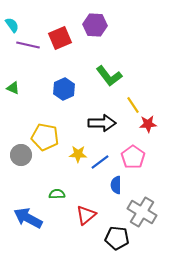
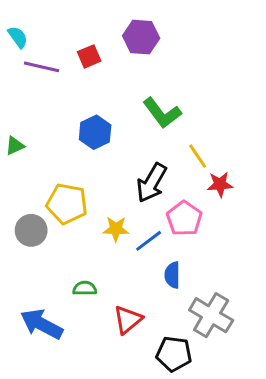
red square: (60, 38) -> (89, 56), size x0.7
green triangle: (13, 88) -> (15, 146), moved, turned -48
black arrow: (102, 123) -> (152, 183), turned 120
pink pentagon: (133, 157) -> (184, 218), moved

